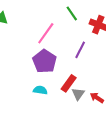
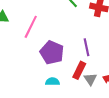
pink line: (46, 33) -> (31, 27), moved
purple line: (80, 50) -> (87, 47), moved, turned -30

